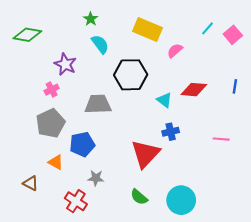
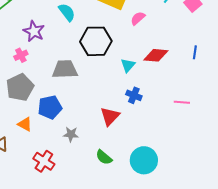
cyan triangle: (164, 100) -> (128, 65), turned 35
blue cross: (171, 132) -> (134, 95), turned 35
red triangle: (145, 154) -> (110, 116), size x0.7
gray star: (96, 178) -> (71, 134), moved

